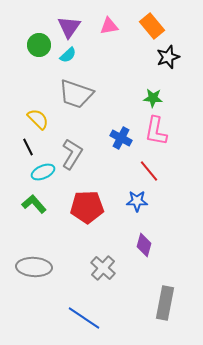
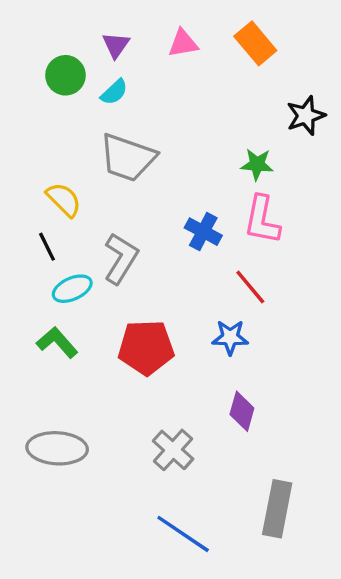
purple triangle: (69, 27) -> (116, 45), size x0.7
black star: (168, 57) -> (306, 116), moved
blue line: (84, 318) -> (183, 534), moved

